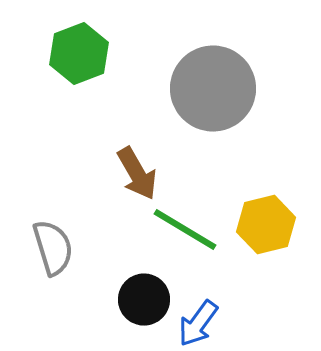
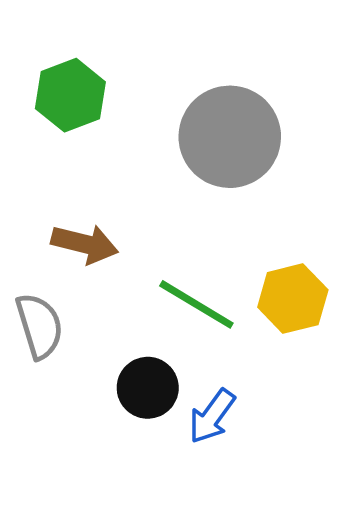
brown arrow: (137, 174) -> (85, 244), moved, turned -46

